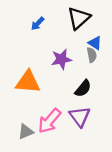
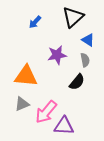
gray semicircle: (92, 55) -> (85, 60), moved
purple triangle: (80, 117) -> (64, 126), moved, turned -50
gray triangle: (26, 132) -> (22, 104), moved

